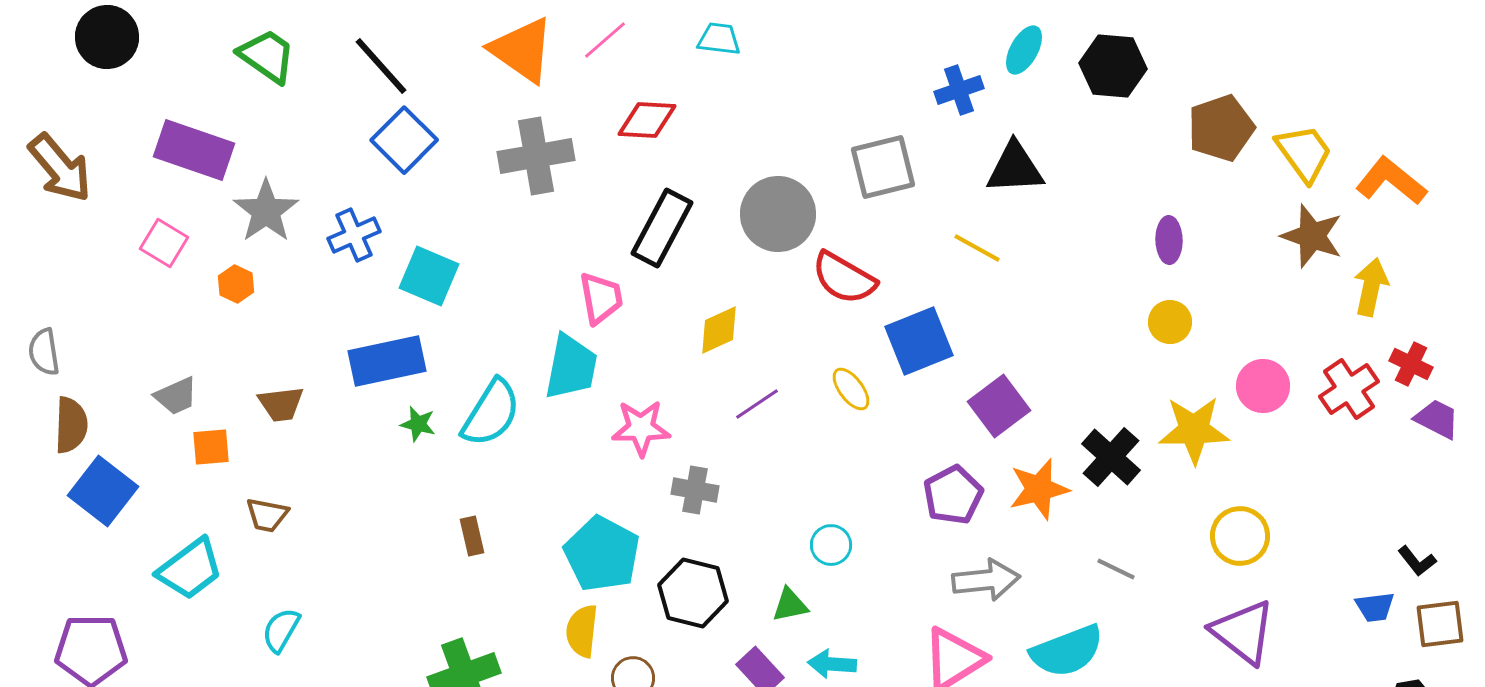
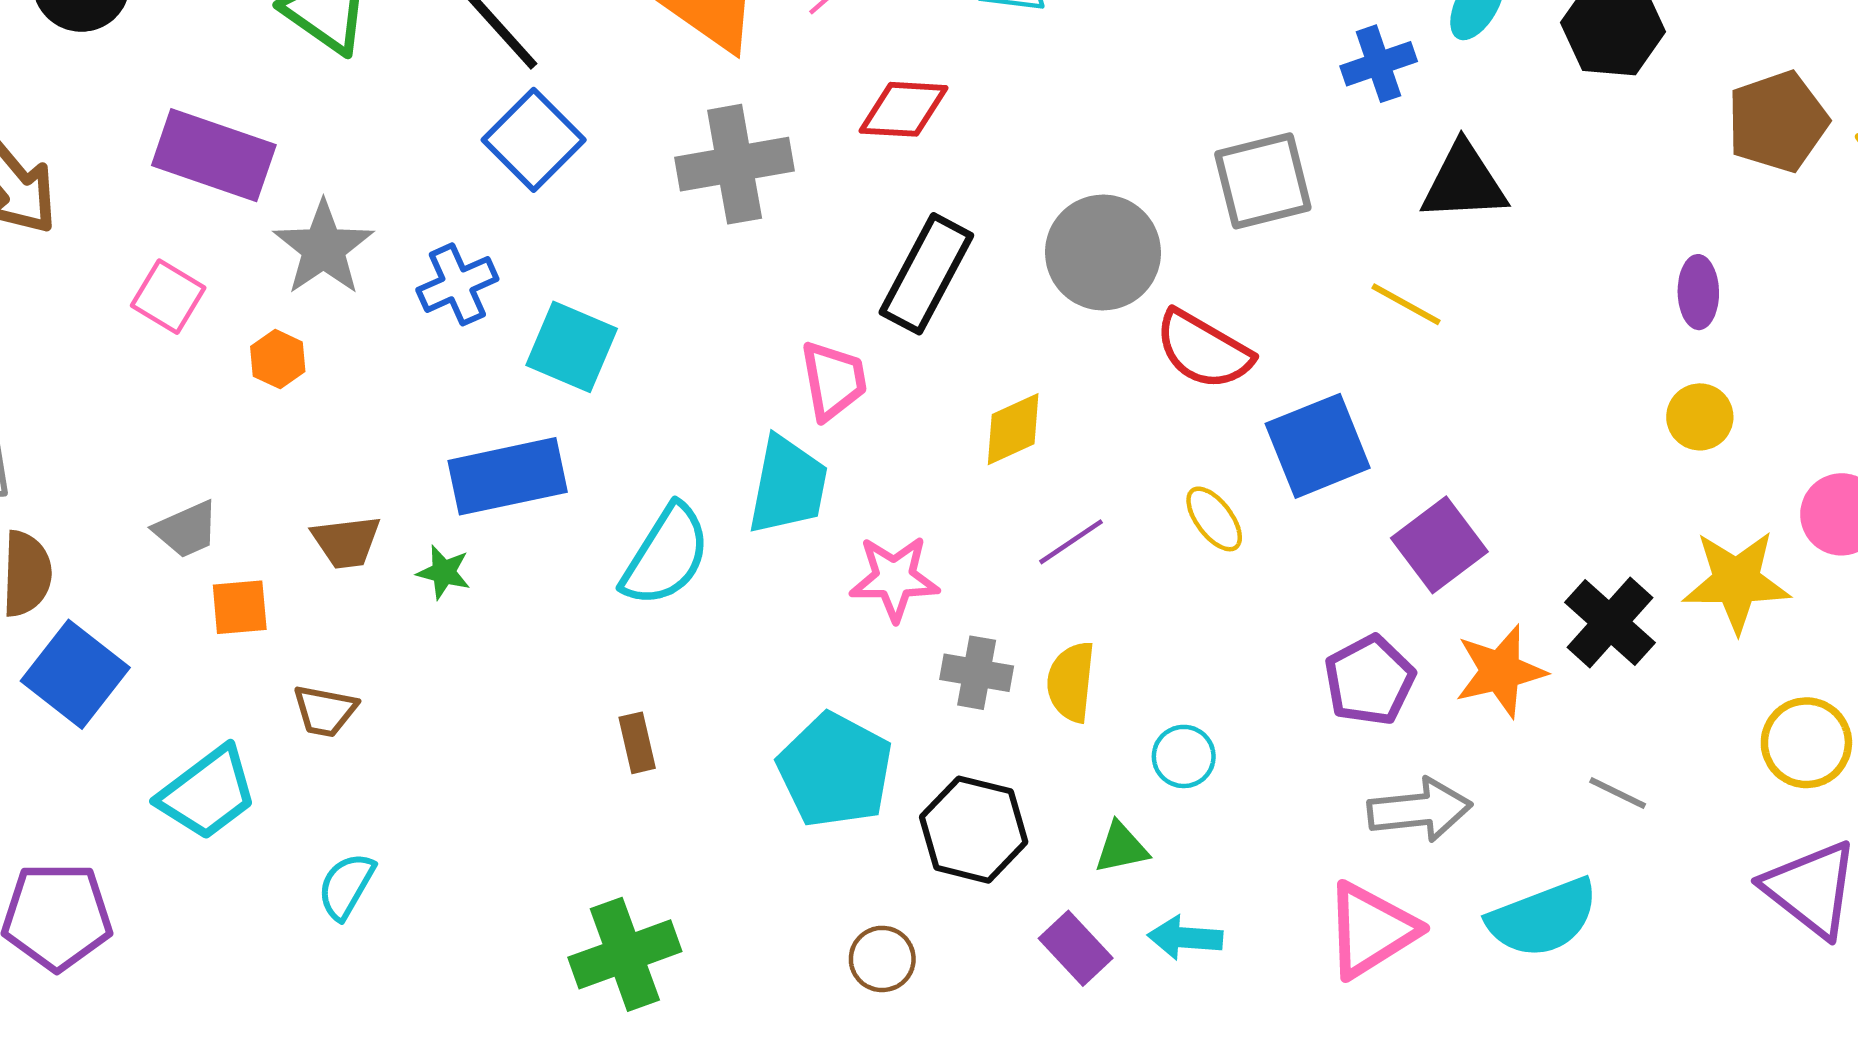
green star: (418, 424) -> (444, 572), moved
yellow semicircle: (582, 631) -> (1071, 682), moved

